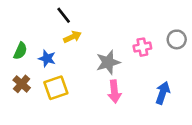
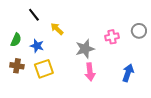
black line: (64, 15) -> (34, 15), moved
yellow arrow: (72, 37) -> (57, 29), turned -112
brown cross: (22, 84) -> (17, 66), turned -32

